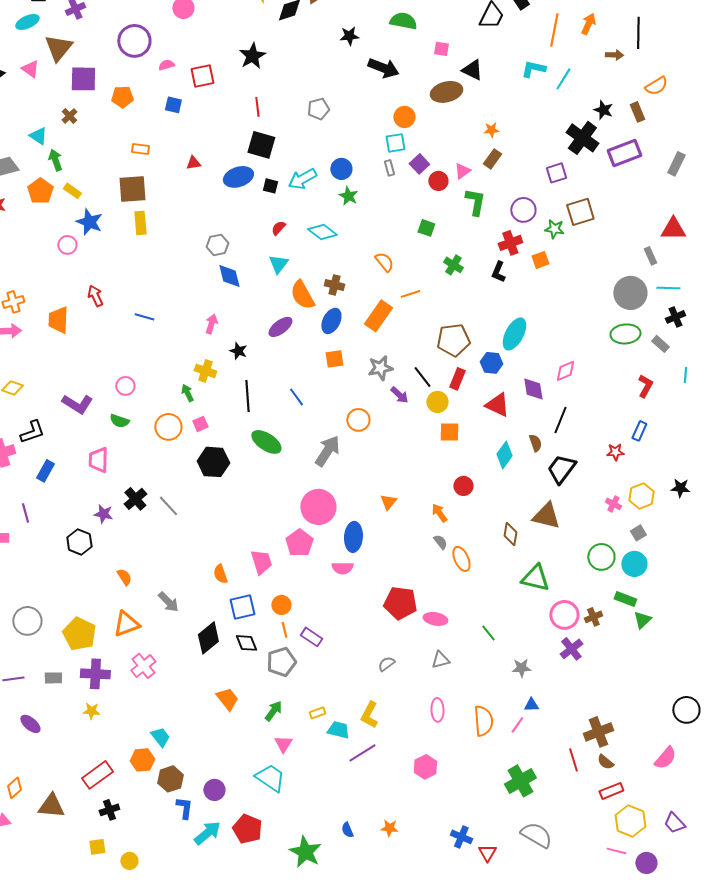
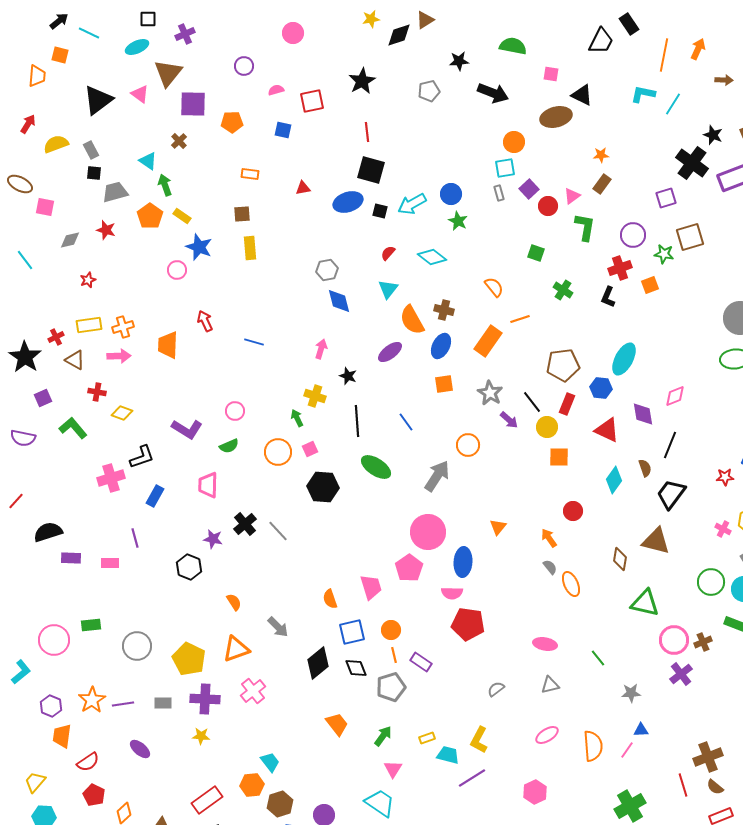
purple circle: (134, 41) -> (244, 66), size x0.6
gray pentagon: (318, 109) -> (429, 91), moved
brown square: (132, 189) -> (242, 214), size x0.6
gray star: (380, 368) -> (490, 393), turned -30
green semicircle: (119, 421) -> (229, 446), turned -42
red pentagon: (400, 603) -> (468, 624), moved
pink ellipse: (437, 710) -> (547, 735), turned 60

